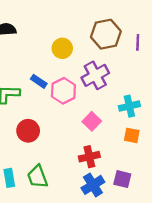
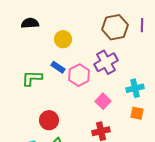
purple line: (138, 42) -> (142, 25), moved
yellow circle: (62, 48) -> (63, 39), moved
red circle: (28, 131) -> (49, 120), moved

